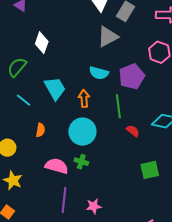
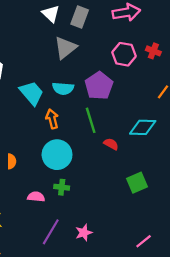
cyan trapezoid: (55, 88) -> (32, 93), moved
pink semicircle: (57, 166) -> (36, 197), size x0.7
purple line: (64, 200) -> (51, 232), turned 35

